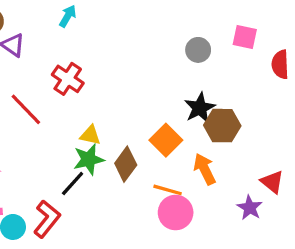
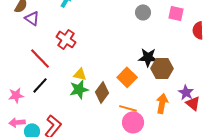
gray circle: (198, 50) -> (143, 12), moved
black star: (200, 108) -> (148, 57), turned 30
orange arrow: (205, 169) -> (162, 103), moved, turned 36
black line: (73, 184) -> (40, 85), moved
purple star: (250, 208) -> (186, 92), moved

